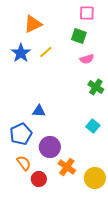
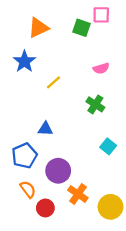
green square: (79, 36) -> (81, 28), moved
yellow line: (46, 52) -> (54, 82), moved
green cross: (96, 87) -> (95, 104), moved

